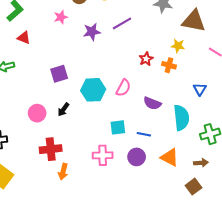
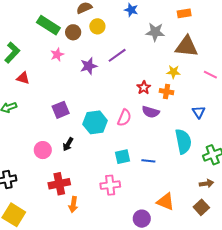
purple semicircle: (152, 103) -> (151, 112), moved
purple circle: (137, 157) -> (142, 219), moved
orange triangle: (170, 157) -> (166, 202), moved

